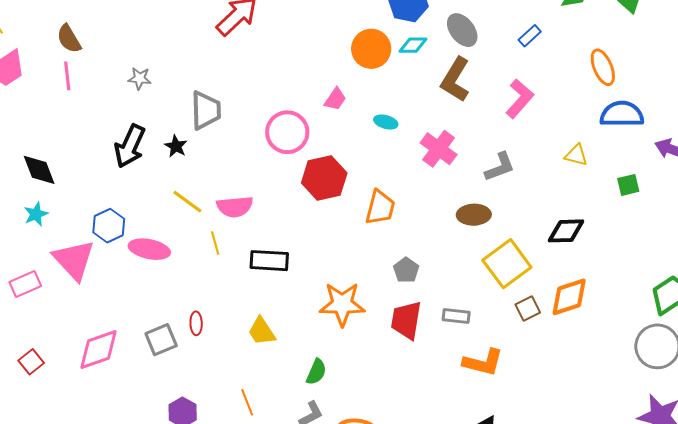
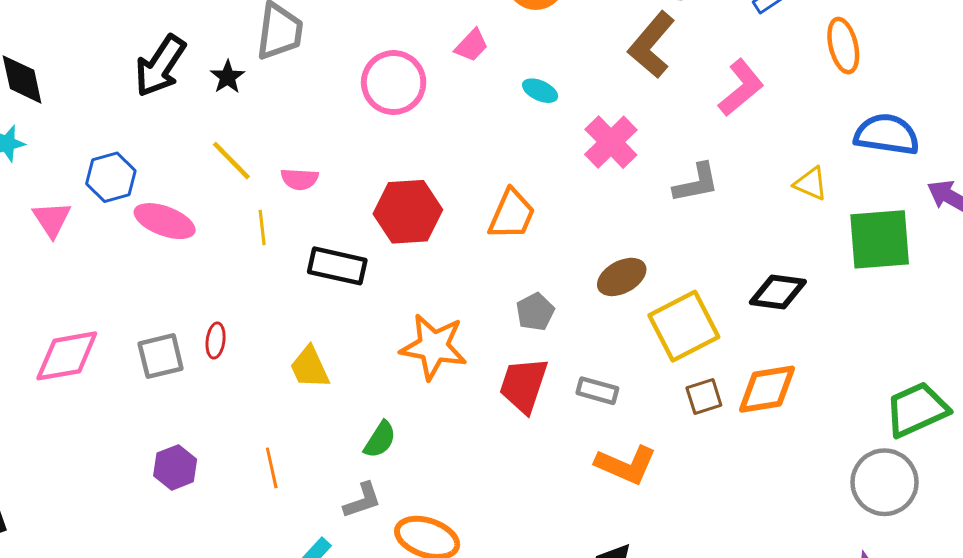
orange ellipse: (603, 67) -> (843, 46), moved
red hexagon: (324, 178) -> (408, 212), moved
green square: (628, 185) -> (880, 239), size x2.0
pink semicircle: (235, 207) -> (300, 179), size x0.7
brown ellipse: (474, 215) -> (622, 277), moved, turned -36
pink triangle: (74, 260) -> (52, 219), size x0.6

